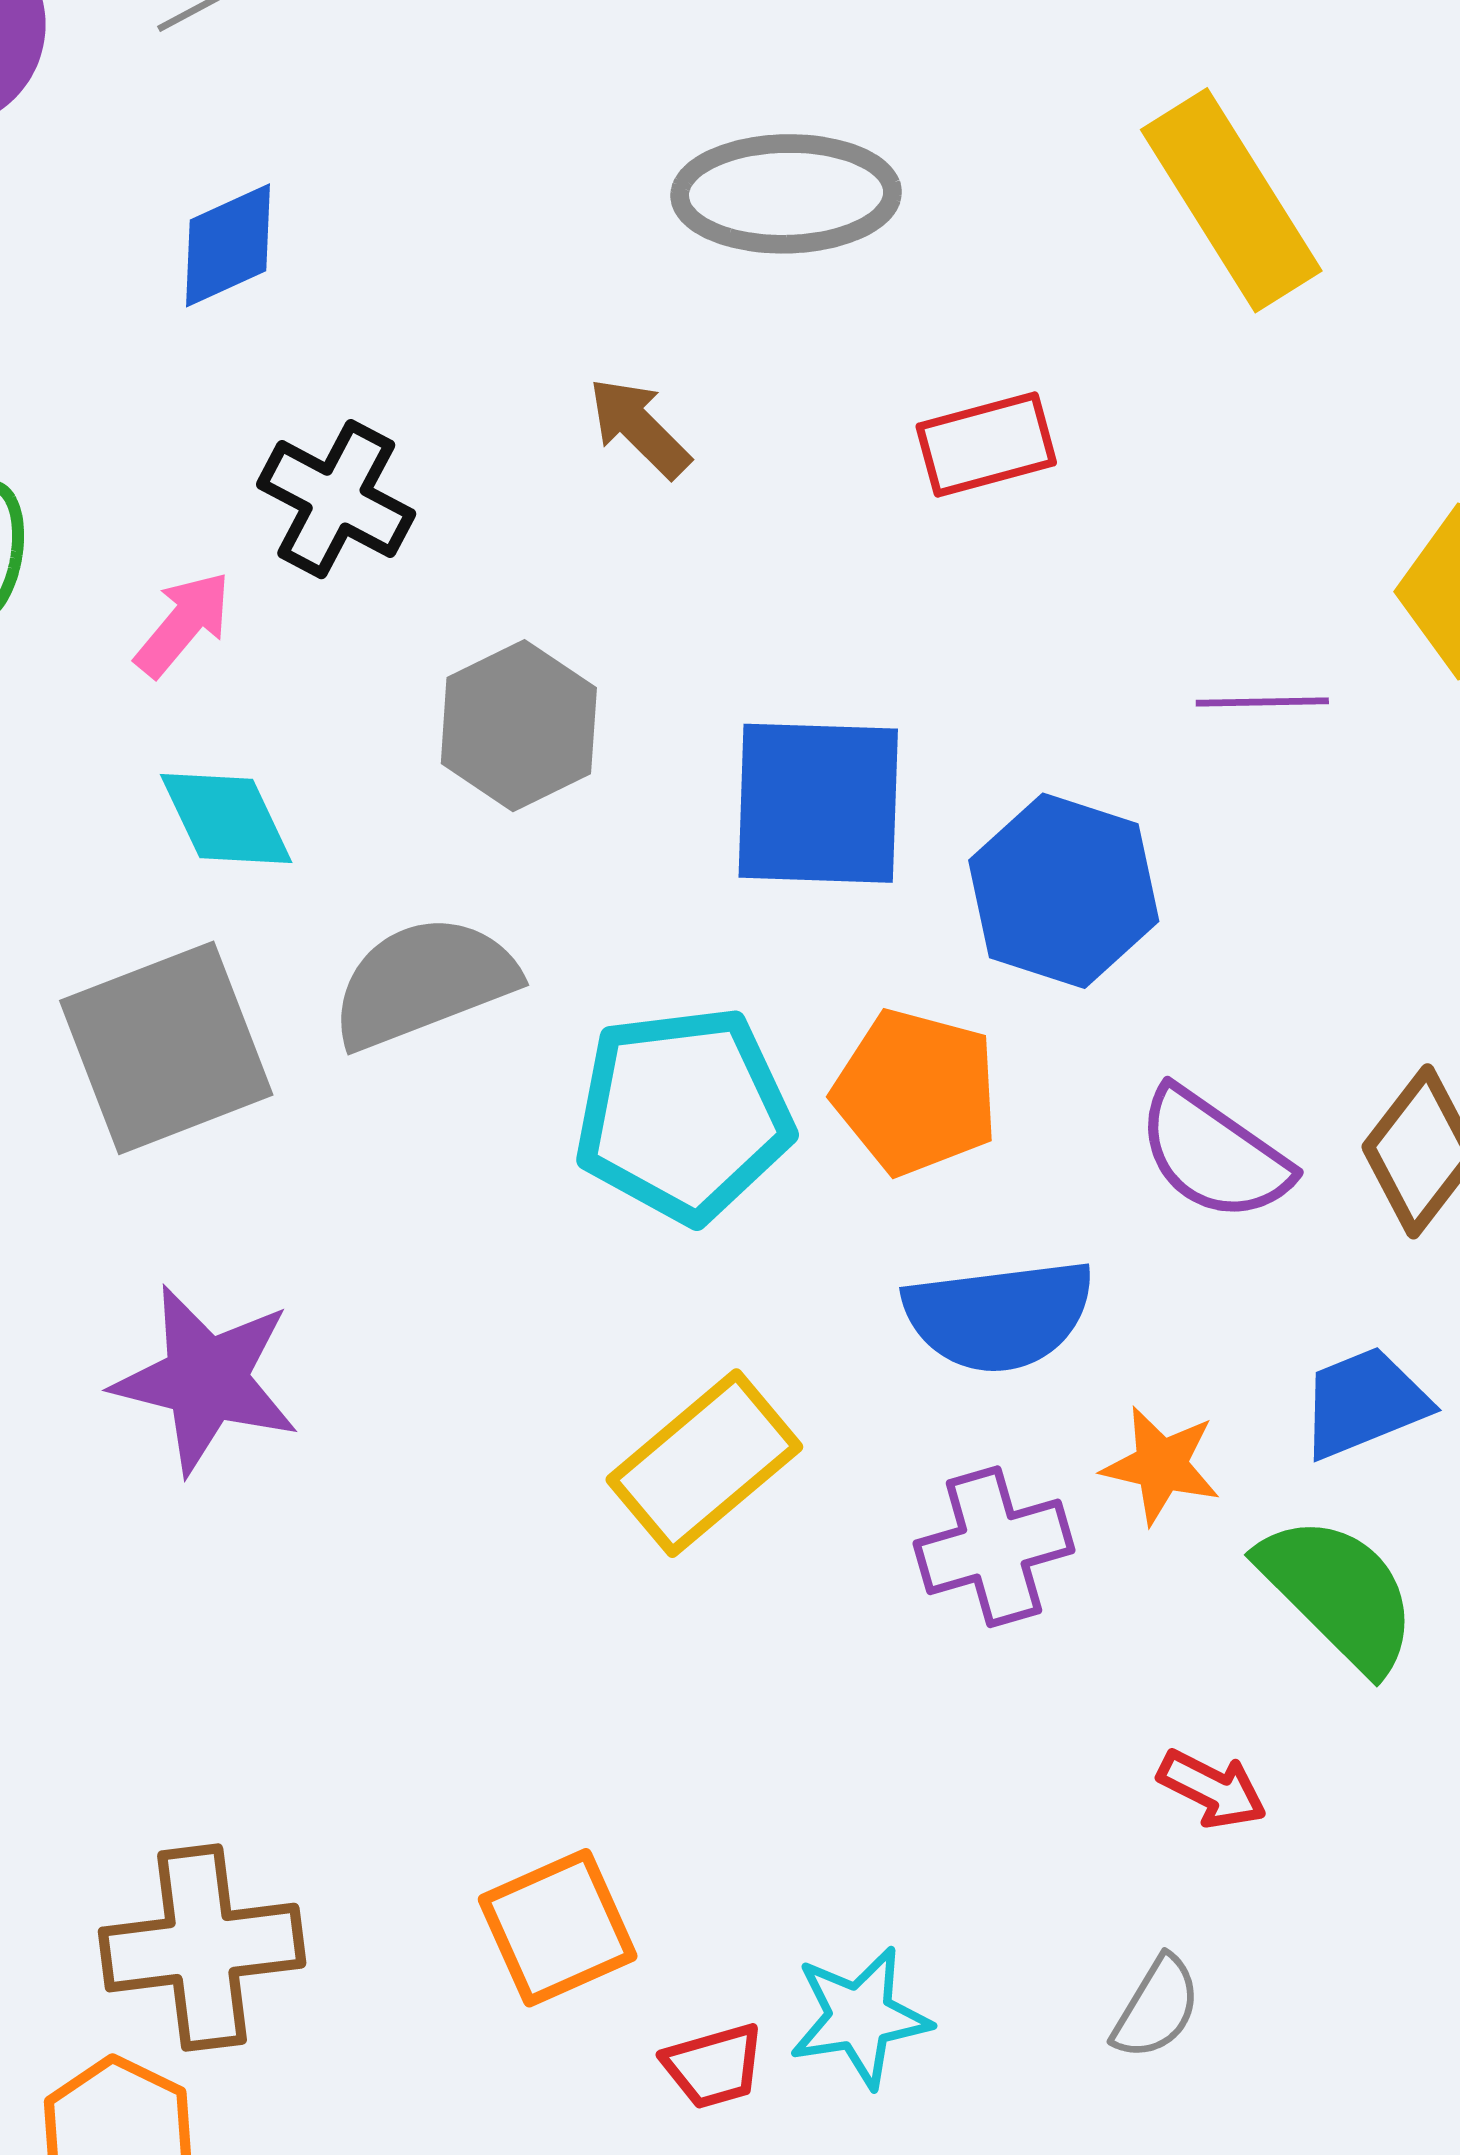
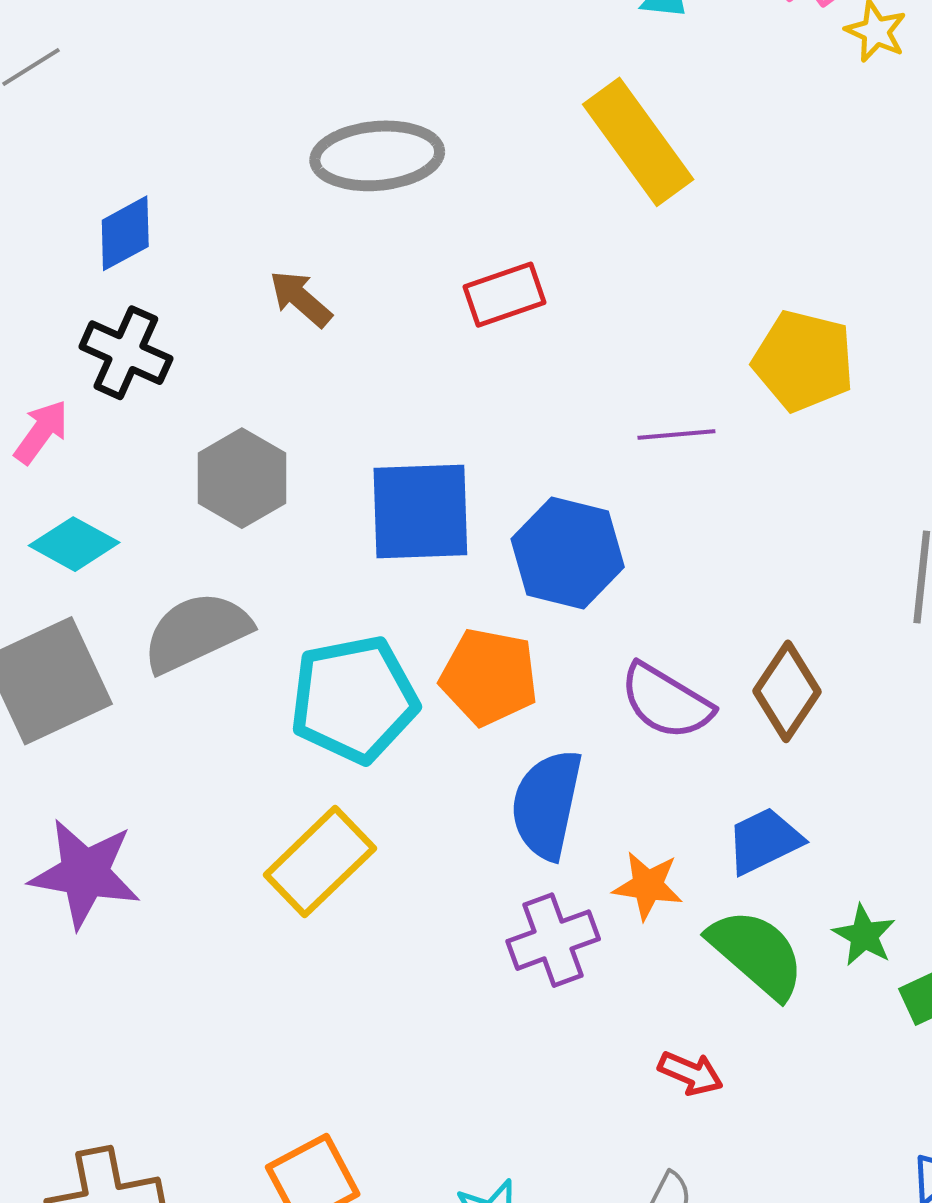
blue diamond: (228, 245) -> (125, 233), moved
cyan diamond: (226, 818) -> (74, 544), turned -32
blue semicircle: (999, 1315) -> (547, 804), turned 113
yellow rectangle: (704, 1463) -> (320, 862), moved

